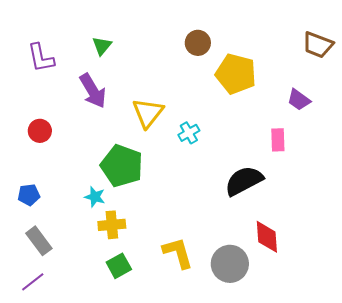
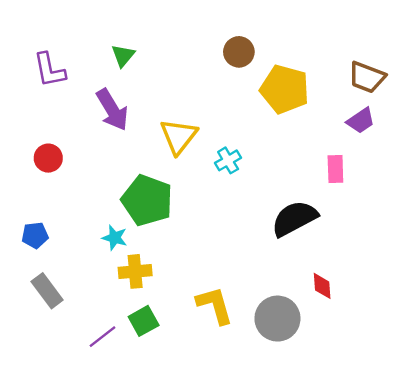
brown trapezoid: (318, 45) -> (367, 77), moved
purple trapezoid: (299, 100) -> (361, 121), turned -70
red diamond: (267, 237) -> (322, 286), size x0.7
purple line: (33, 282) -> (103, 337), moved

